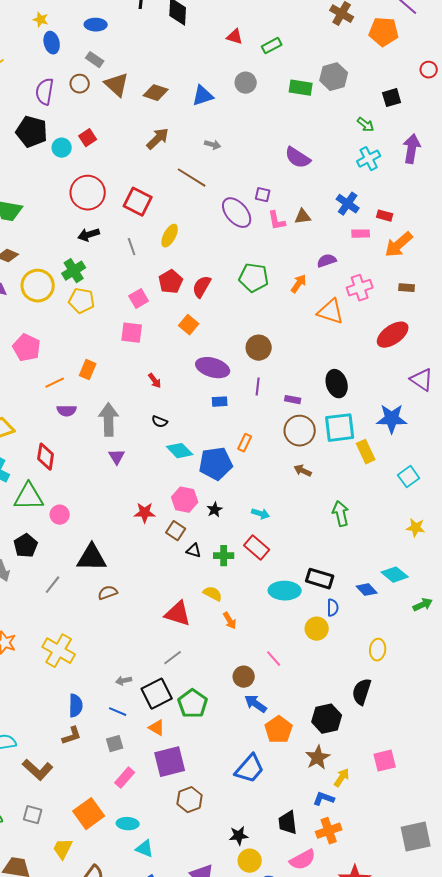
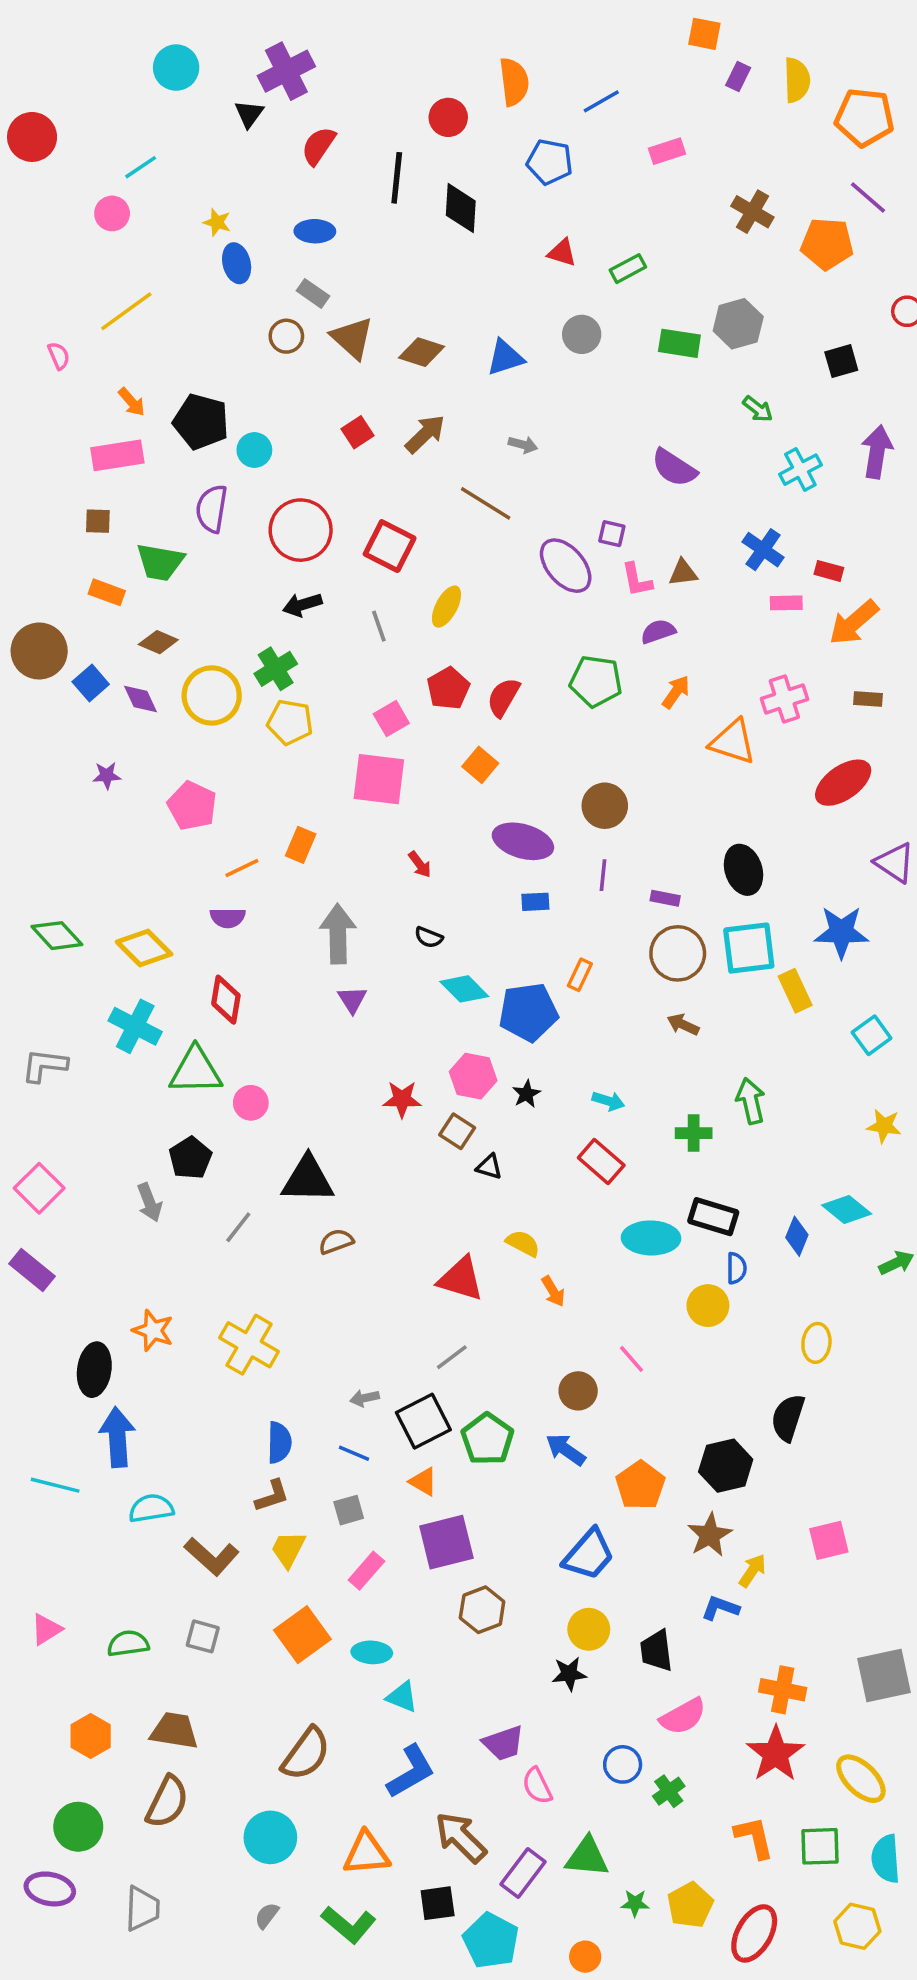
purple semicircle: (45, 92) -> (212, 509), moved
green arrow: (366, 125) -> (758, 409), moved
red square: (88, 138) -> (358, 432), moved
purple semicircle: (327, 261) -> (658, 631), moved
pink square: (132, 333) -> (379, 779), size x1.4
purple semicircle: (67, 411) -> (228, 918), moved
green cross: (224, 556) -> (694, 1133), moved
blue diamond: (367, 590) -> (797, 1236), turned 65
blue arrow: (256, 704) -> (566, 1450), moved
orange cross: (329, 831) -> (783, 1690), moved, turned 30
yellow trapezoid: (63, 849) -> (288, 1549), moved
yellow circle: (250, 861) -> (589, 1629), moved

